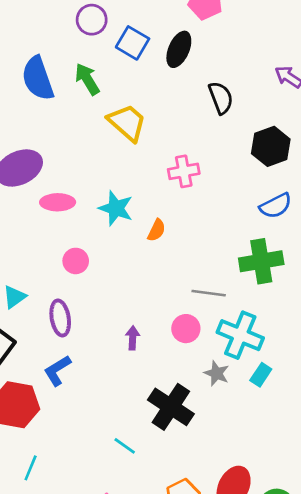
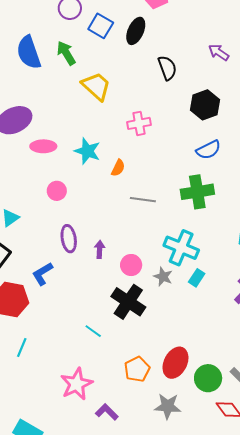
gray line: (209, 293) -> (143, 200), moved
purple ellipse: (60, 318) -> (69, 239), moved
pink circle: (186, 329) -> (131, 265), moved

